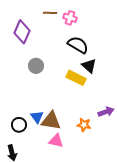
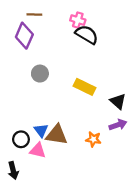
brown line: (50, 13) -> (34, 14), moved
black semicircle: (78, 45) -> (87, 35), moved
black triangle: (89, 66) -> (118, 101), moved
pink triangle: (56, 141) -> (38, 150), moved

